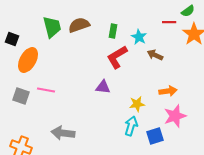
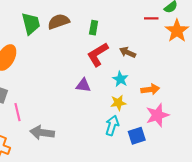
cyan star: (139, 37) -> (120, 79), moved
brown arrow: (155, 55) -> (128, 52), moved
pink line: (46, 90) -> (17, 112), moved, turned 66

